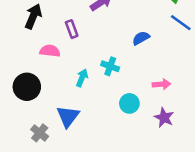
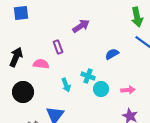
black arrow: (33, 16) -> (16, 57), moved
cyan arrow: (82, 78) -> (66, 85), turned 136
cyan circle: (129, 103) -> (101, 89), moved

